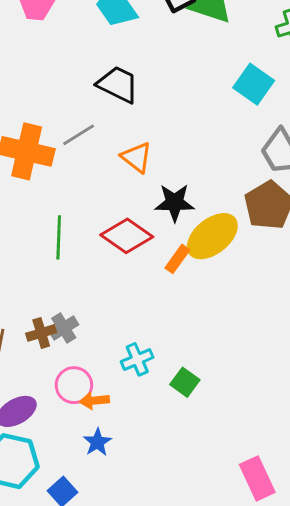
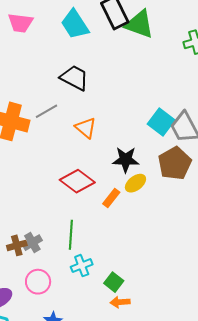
cyan square: (254, 84) -> (161, 122), moved
black star: (175, 203) -> (126, 160), moved
yellow ellipse: (212, 236) -> (135, 183), size x0.6
green line: (59, 237) -> (71, 235), moved
orange arrow: (94, 401) -> (120, 302), moved

